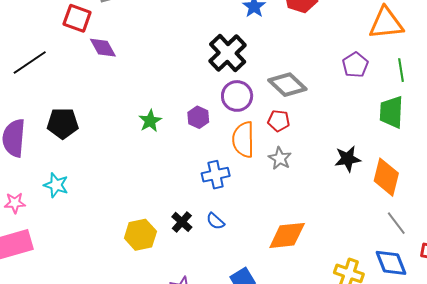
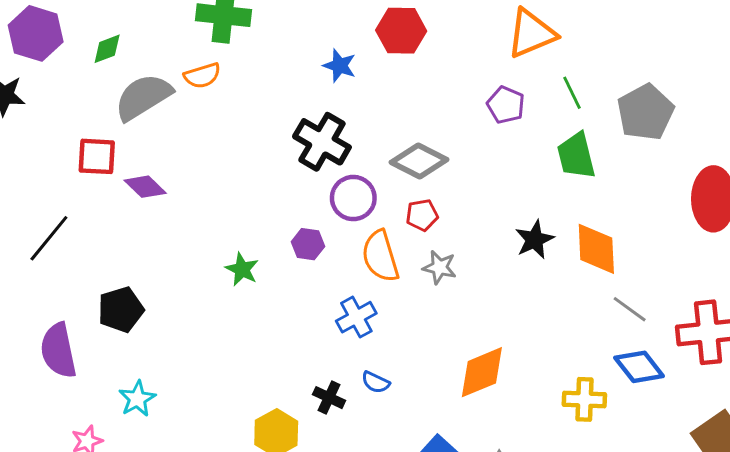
cyan star: (56, 185) -> (137, 399), turned -30

